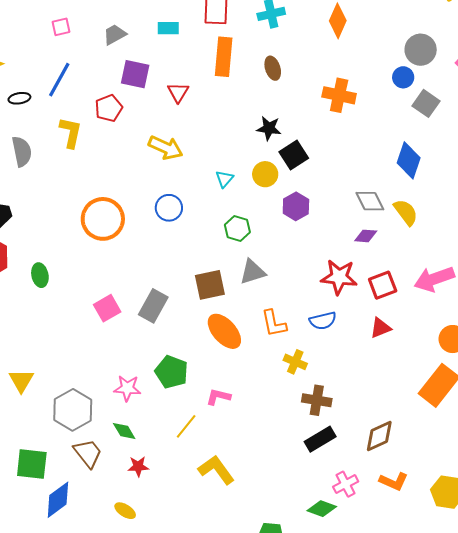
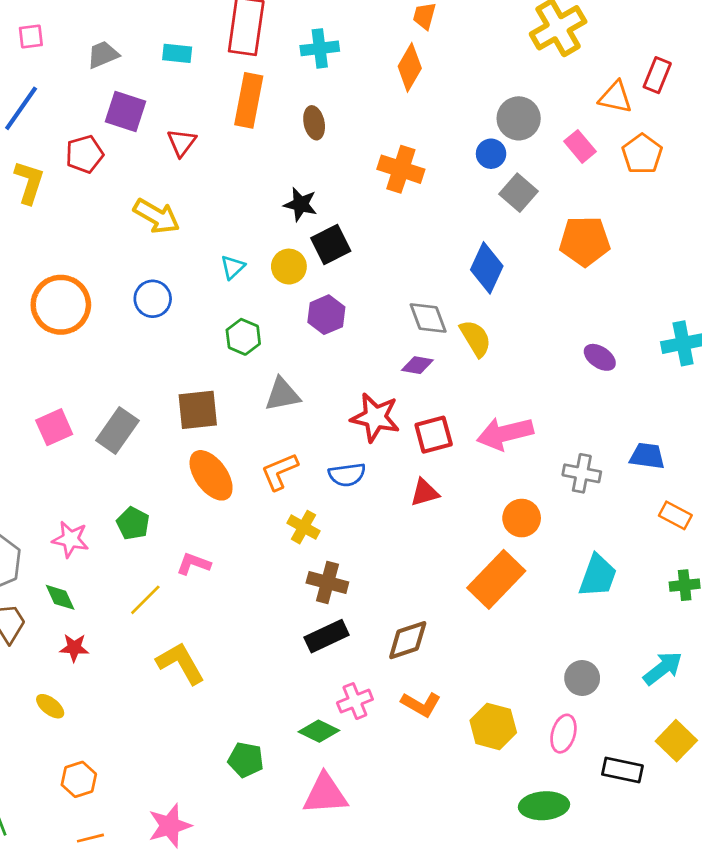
gray triangle: (253, 272) -> (282, 395), moved
orange L-shape: (274, 323) -> (280, 472), turned 72
green pentagon: (171, 372) -> (133, 523), size x0.7

